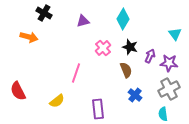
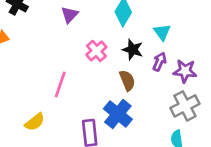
purple triangle: (83, 21) -> (70, 15), turned -32
cyan triangle: (175, 34) -> (162, 32), moved
blue cross: (135, 95) -> (118, 114), moved, size x1.5

